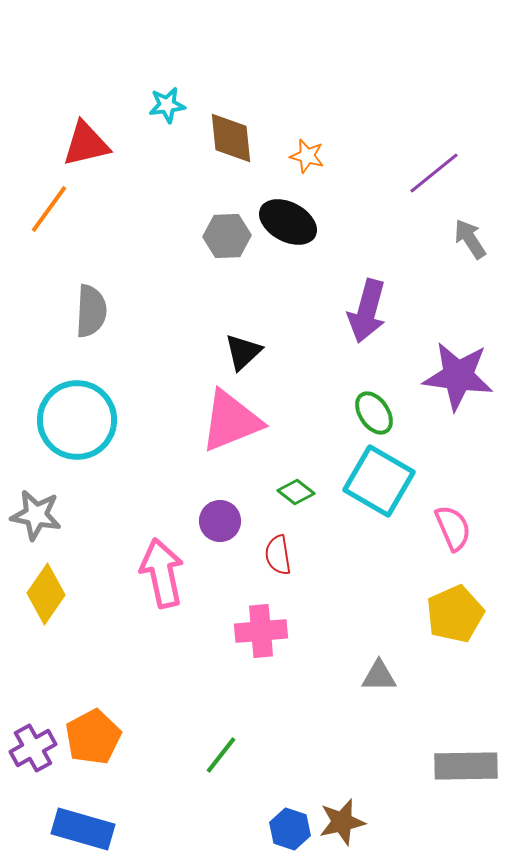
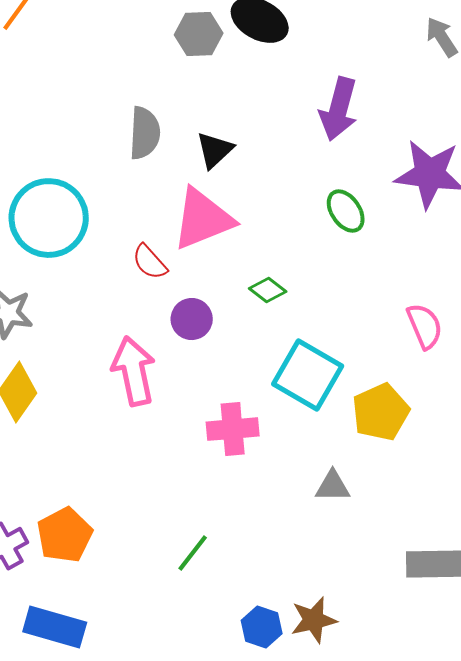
gray semicircle: (91, 311) -> (145, 133), moved
cyan square: (379, 481) -> (308, 375), moved
red semicircle: (278, 555) -> (150, 262), moved, turned -33
yellow pentagon: (455, 614) -> (381, 412), moved
gray triangle: (379, 676) -> (333, 486), moved

